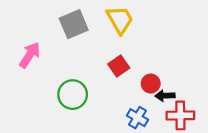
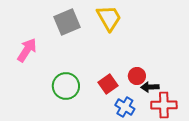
red square: (119, 66) -> (108, 84), moved

